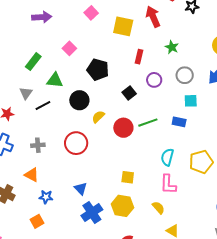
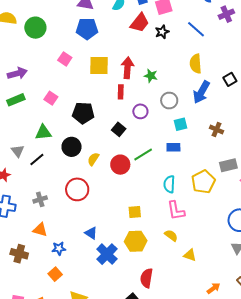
red arrow: (153, 17) -> (128, 68), moved, turned 40
green rectangle: (33, 62) -> (16, 100), moved, turned 42

